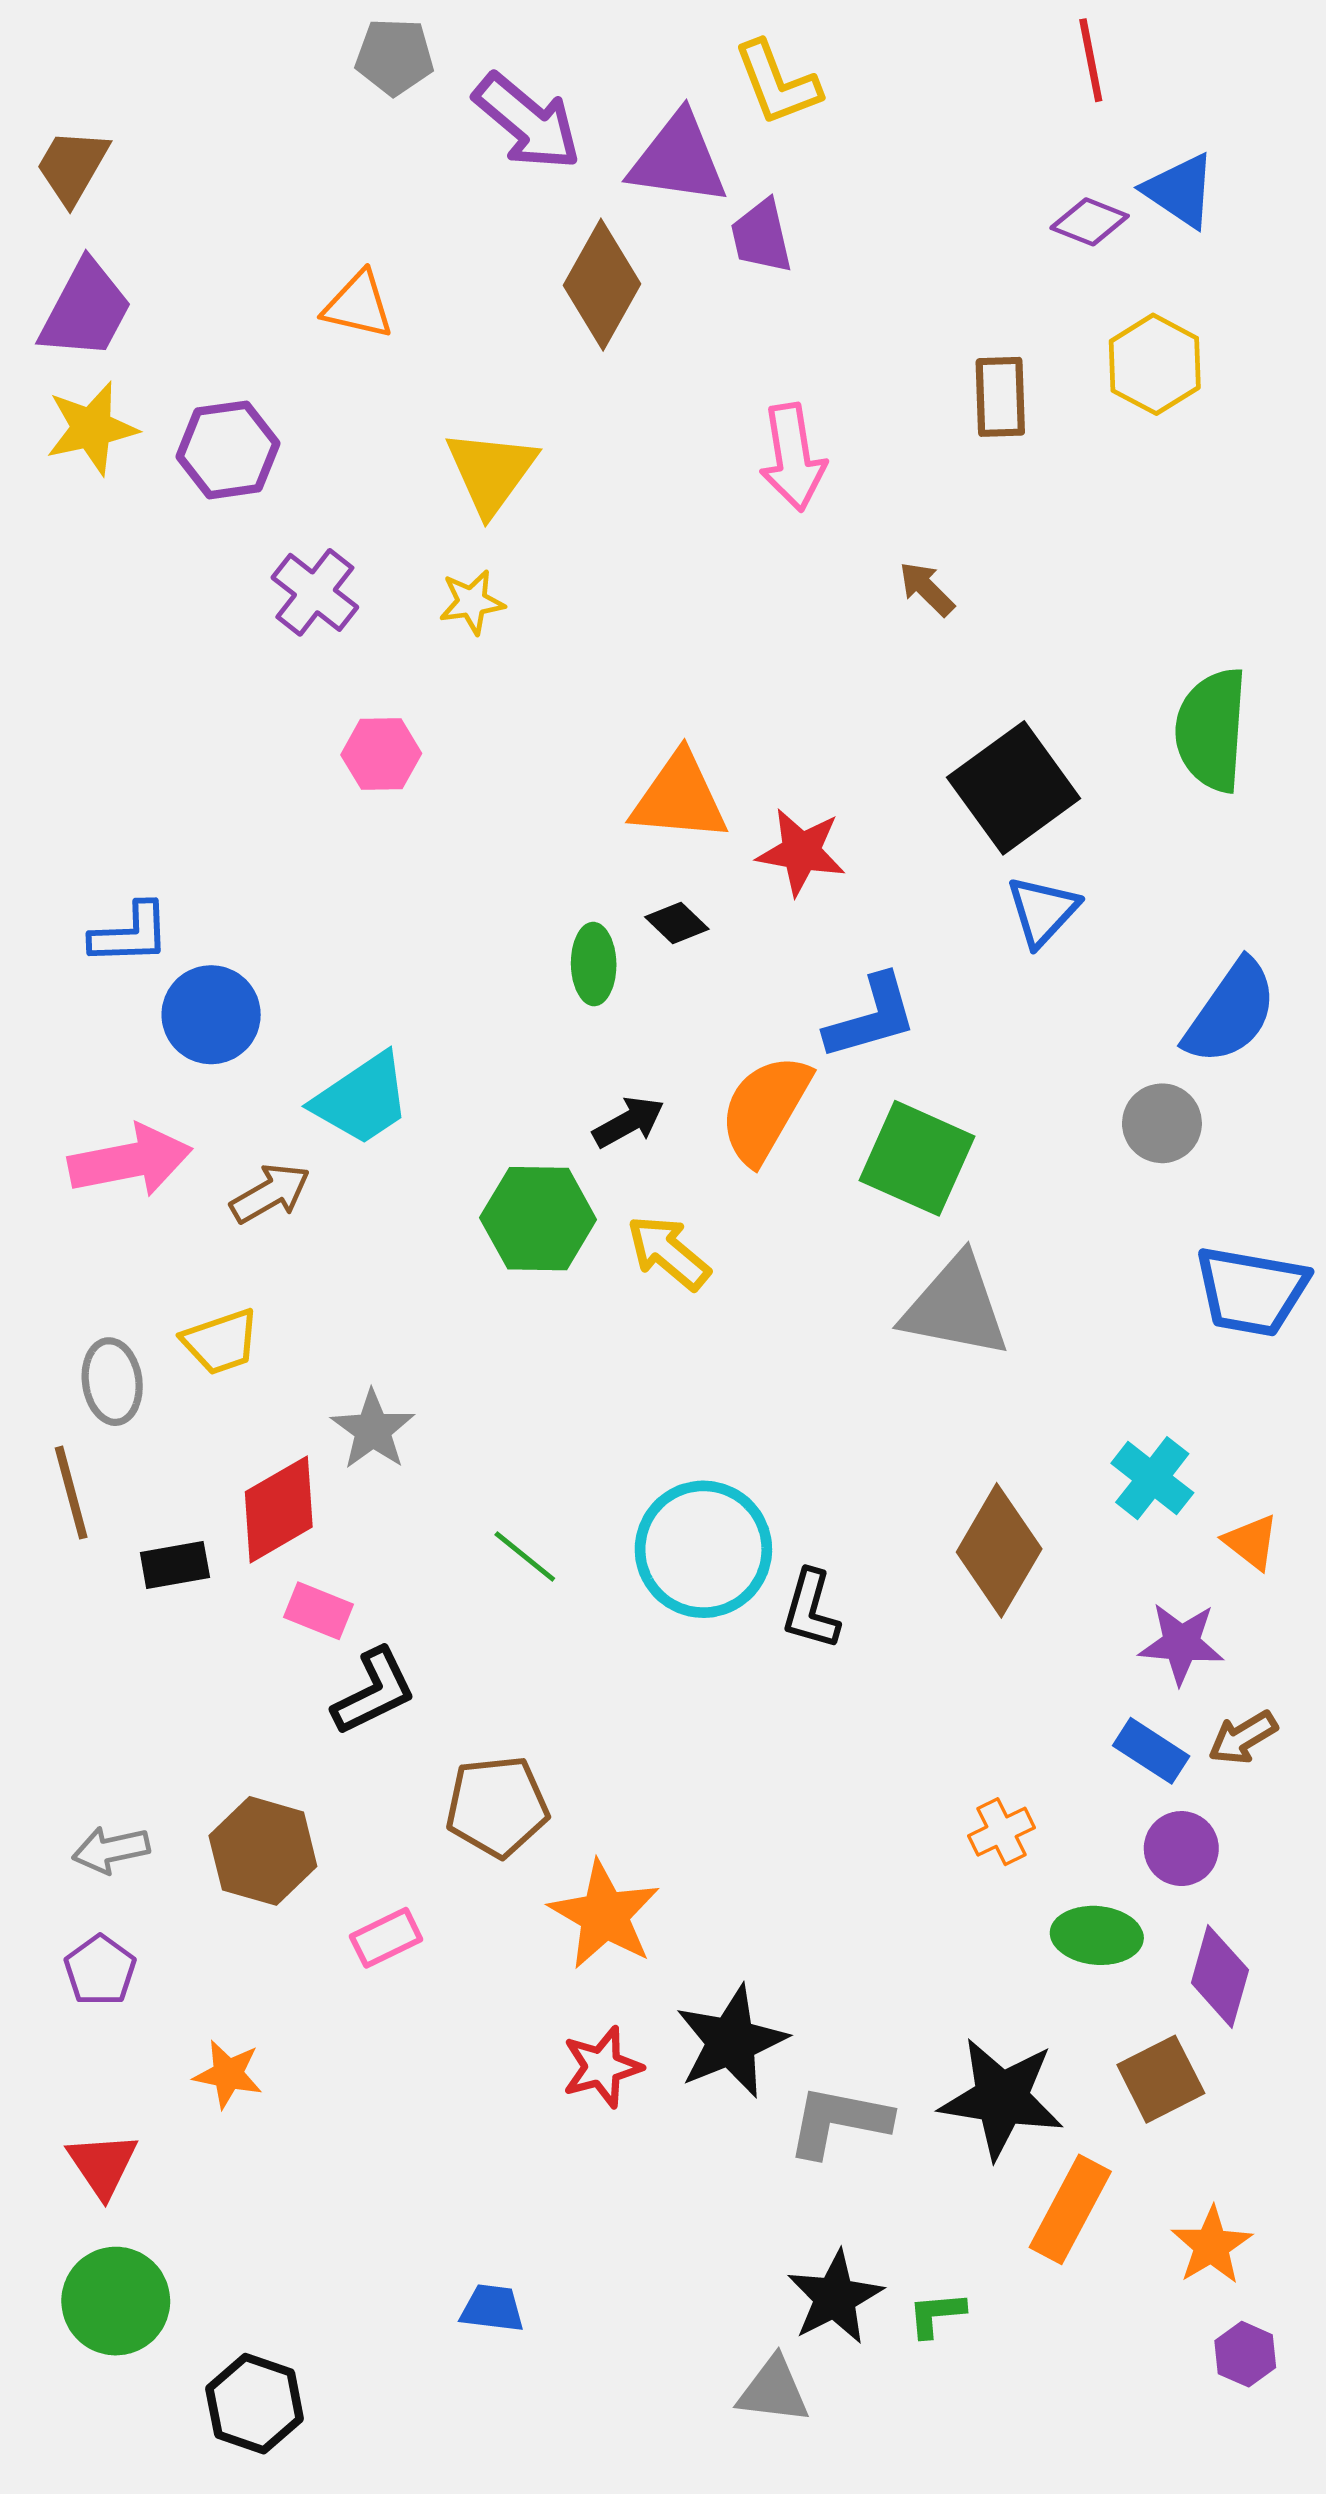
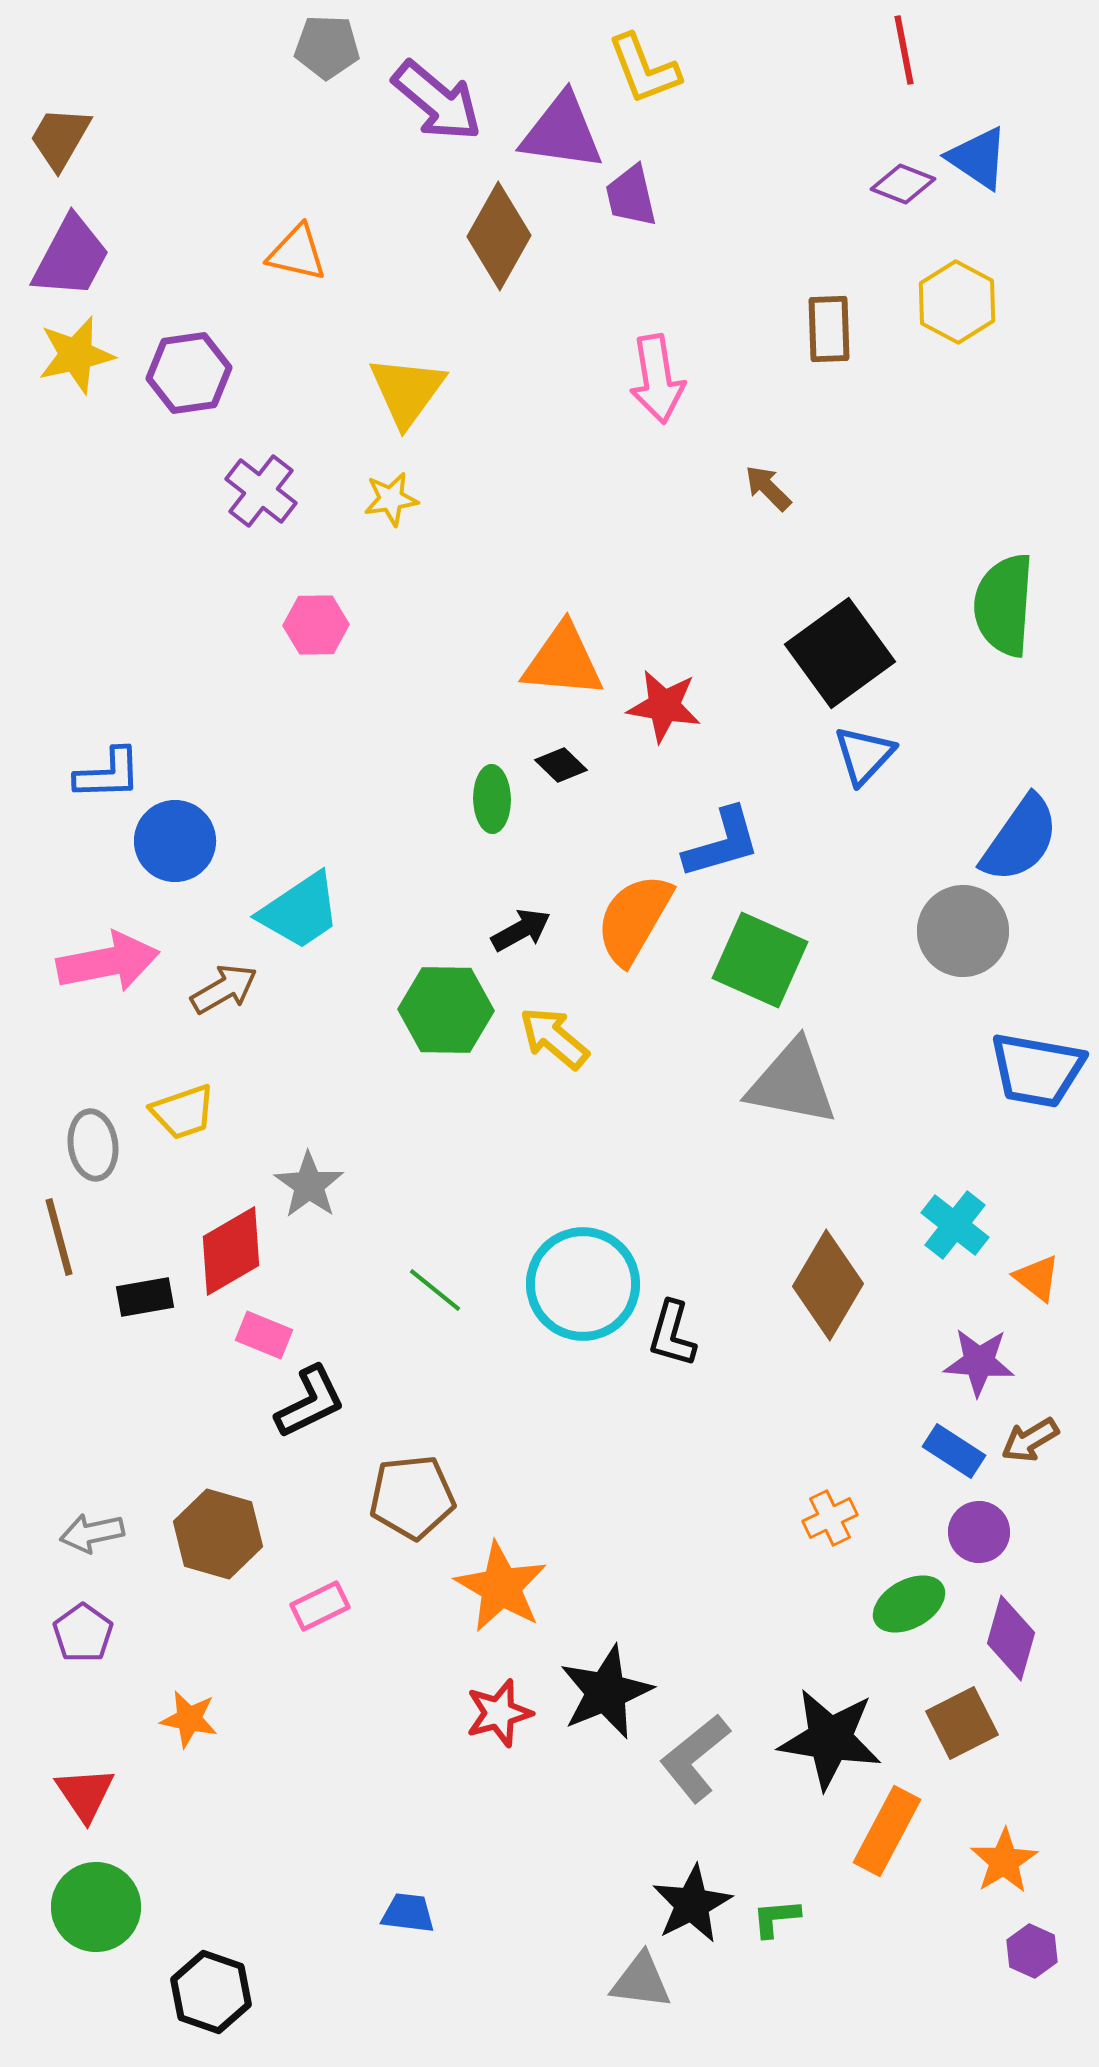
gray circle: (1162, 1123) -> (963, 931), size x1.4
green ellipse: (1097, 1935) -> (909, 1604), turned -34
gray L-shape: (839, 2121) -> (695, 1758), turned -50

